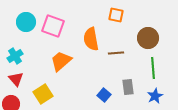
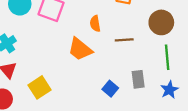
orange semicircle: (91, 39) -> (95, 24), size x0.6
orange trapezoid: (61, 61) -> (80, 49), moved, turned -100

